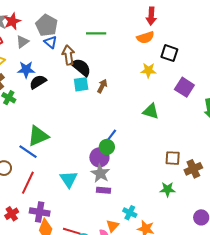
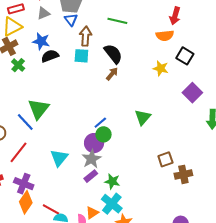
black semicircle: (81, 67) -> (113, 54), moved
cyan square: (81, 84) -> (81, 56), moved
green triangle: (151, 111) -> (143, 117), moved, turned 42
green triangle: (38, 136) -> (39, 109), turned -40
blue line: (111, 136) -> (100, 123), moved
brown square: (173, 158) -> (165, 159), turned -35
green star: (167, 189) -> (112, 181), moved
purple rectangle: (103, 190) -> (91, 176), turned -56
cyan cross: (130, 213) -> (112, 204), size x1.5

